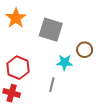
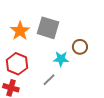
orange star: (16, 18) -> (20, 31), moved
gray line: (52, 85) -> (49, 80), turned 32

